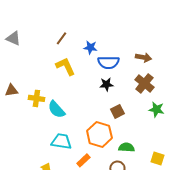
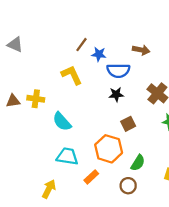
brown line: (61, 38) -> (81, 45), moved
brown arrow: (143, 57) -> (141, 50), moved
yellow cross: (36, 98) -> (36, 99), moved
green semicircle: (126, 147) -> (138, 163), turned 119

